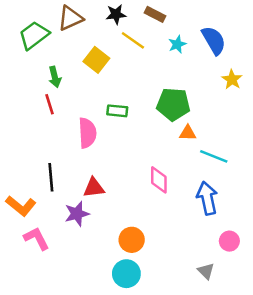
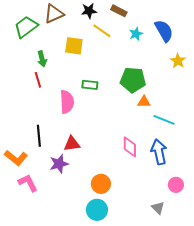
yellow square: (96, 60) -> (74, 46), turned -30
pink diamond: (159, 180) -> (130, 147), moved

